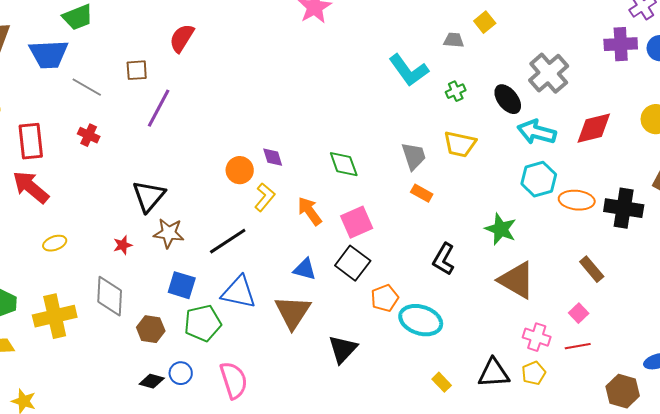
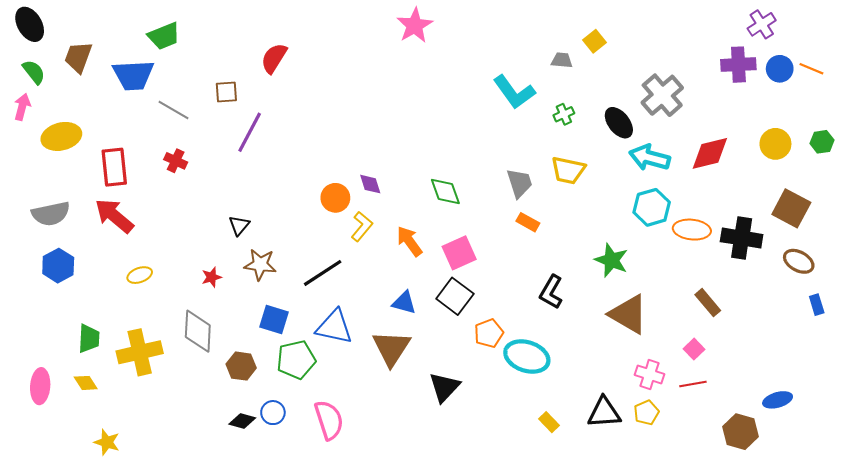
black triangle: (149, 196) -> (239, 225), size x0.6

